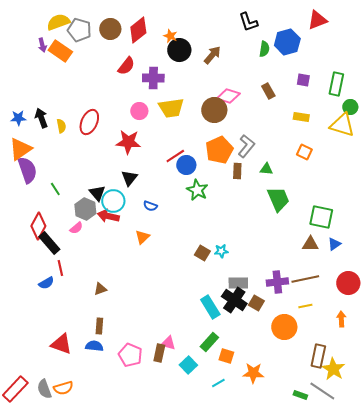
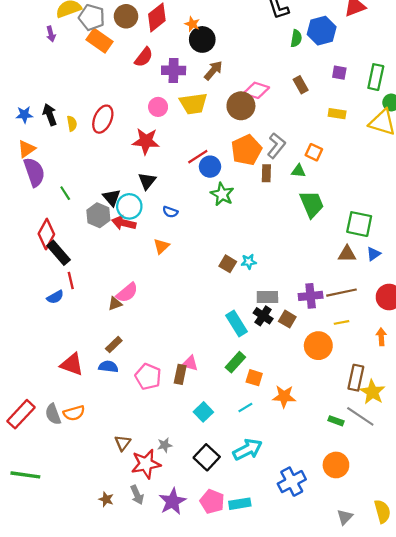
orange rectangle: (60, 51) -> (99, 41), moved
brown arrow: (212, 55) -> (213, 70), moved
orange triangle: (20, 149) -> (27, 149), size x0.7
orange square: (304, 152) -> (314, 152), moved
pink semicircle: (76, 228) -> (127, 293), moved, size x1.5
black cross: (234, 300) -> (263, 316), size x0.7
brown rectangle: (99, 326) -> (114, 345), turned 42
cyan square: (188, 365) -> (203, 412), moved

